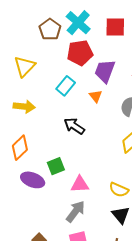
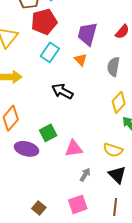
red pentagon: (80, 53) -> (44, 22), moved
gray arrow: (76, 211) -> (85, 175), moved, size x0.6

